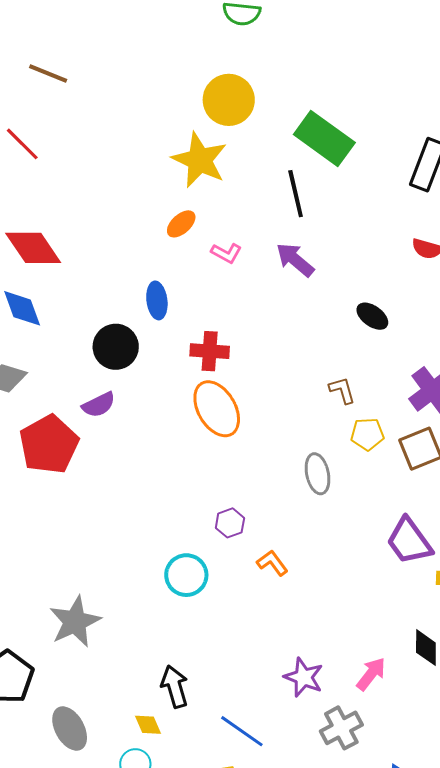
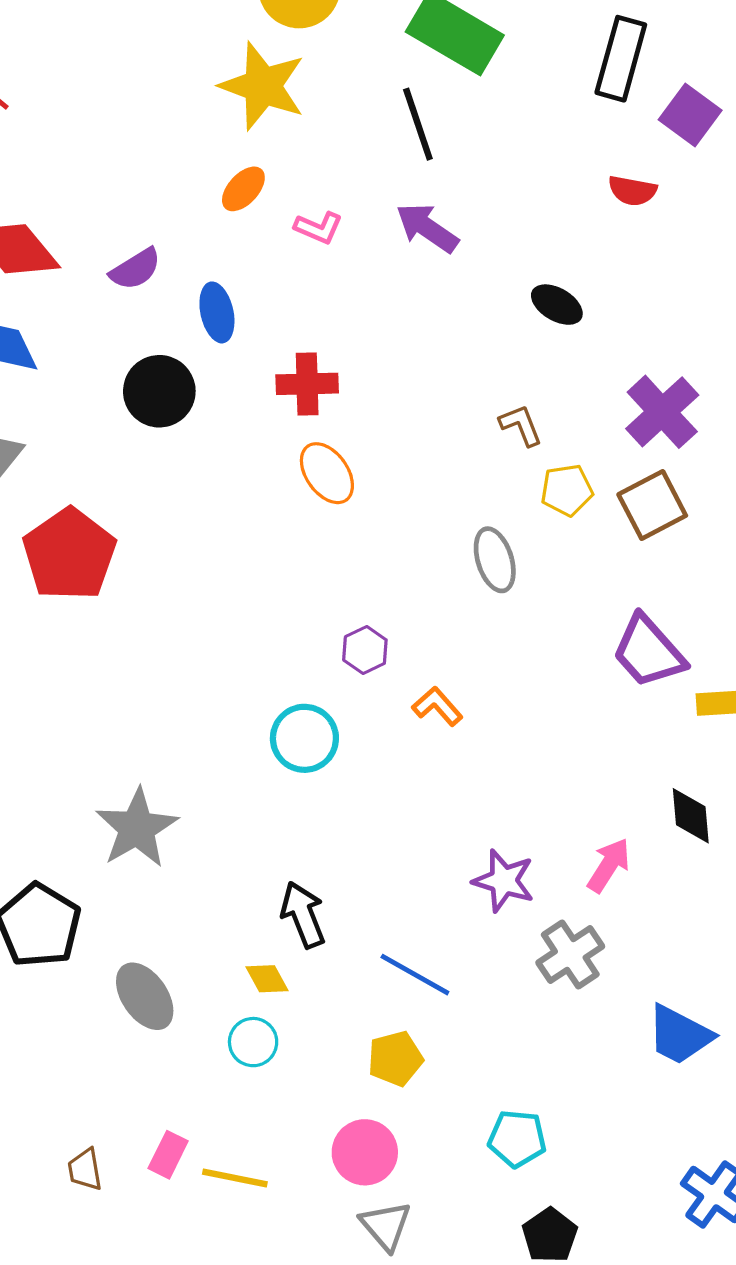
purple semicircle: (99, 405) -> (135, 269), moved
orange ellipse: (217, 409) -> (327, 473), size x0.7

